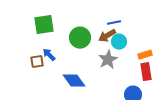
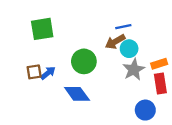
green circle: (80, 38) -> (84, 61), moved
blue arrow: (49, 55) -> (48, 73), moved, turned 96
gray star: (108, 60) -> (134, 70), moved

